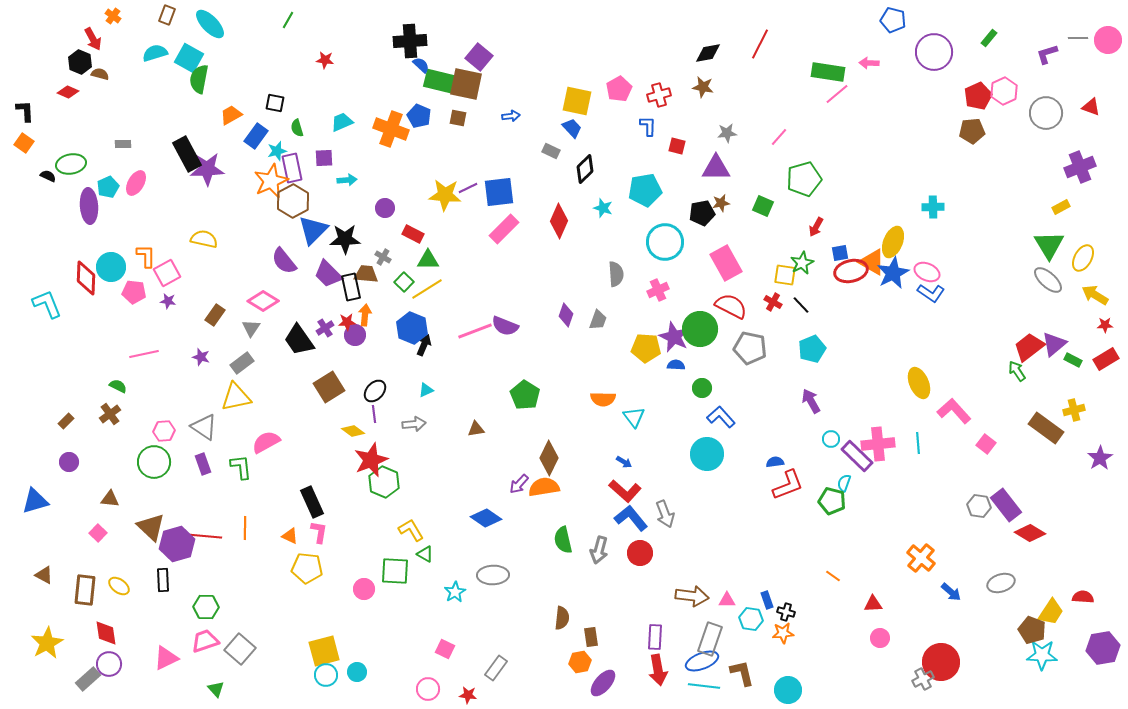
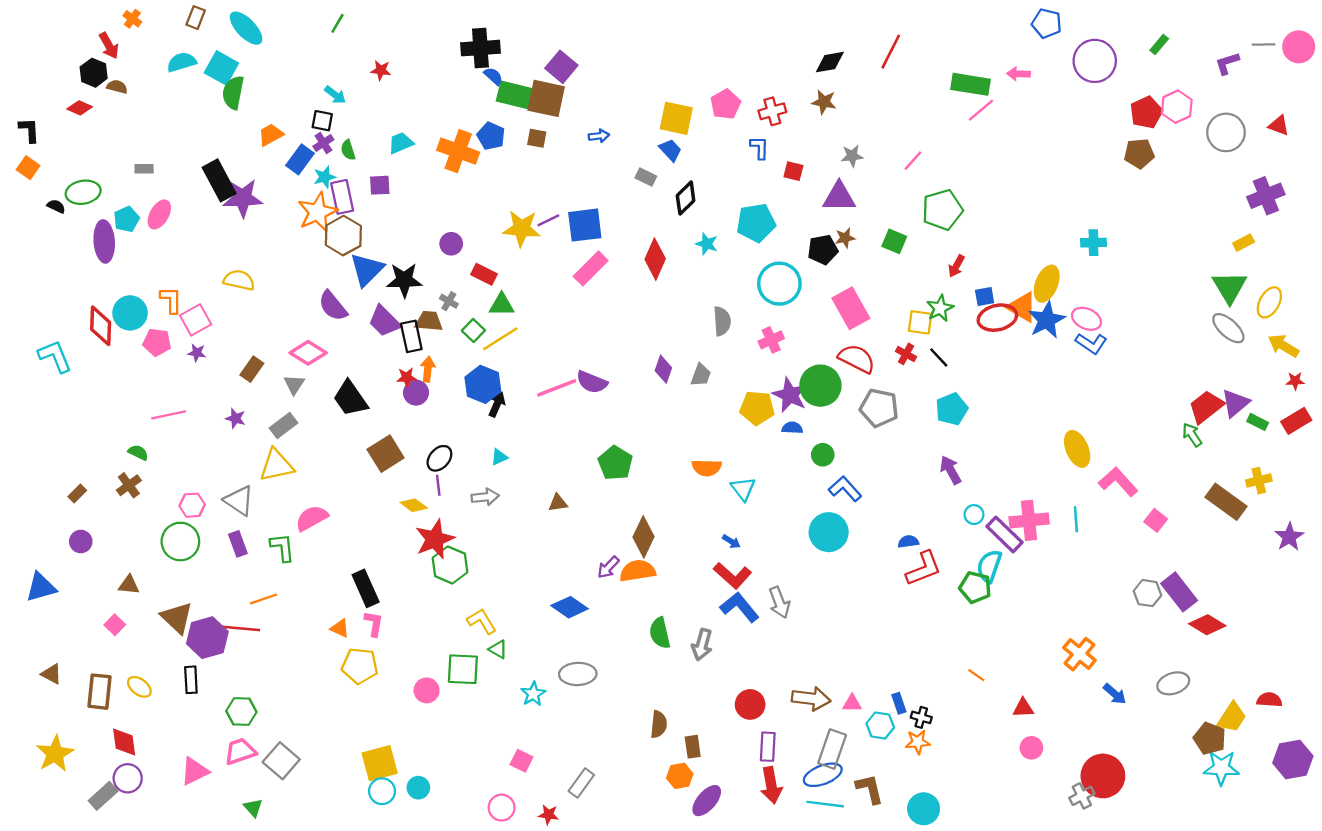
cyan arrow: (347, 180) -> (335, 95), moved, turned 42
purple cross: (325, 328) -> (323, 143), moved
cyan semicircle: (844, 483) -> (989, 566), size x1.6
orange line: (245, 528) -> (264, 599), moved, turned 70
red circle: (640, 553) -> (750, 704), moved

